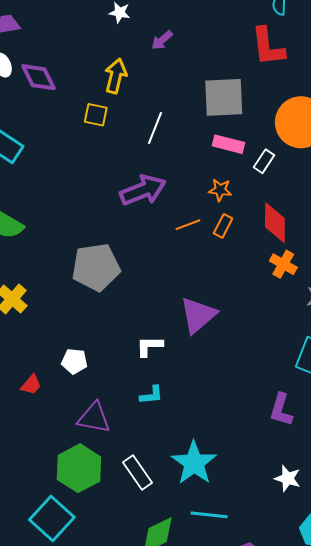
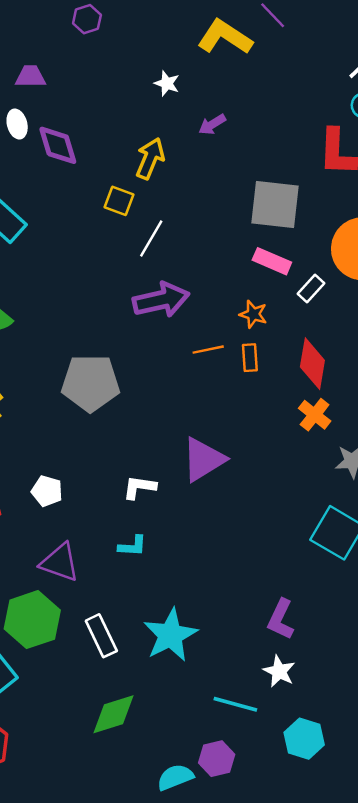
white line: (155, 128) -> (151, 239), moved
orange rectangle: (223, 226) -> (250, 358), turned -40
purple L-shape: (281, 410) -> (281, 619), moved
cyan line: (209, 515) -> (235, 704), moved

